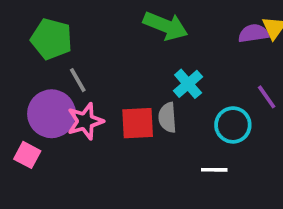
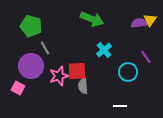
gray semicircle: (167, 117) -> (83, 86), moved
pink star: (85, 121) -> (59, 76), moved
white line: (214, 170) -> (120, 106), moved

